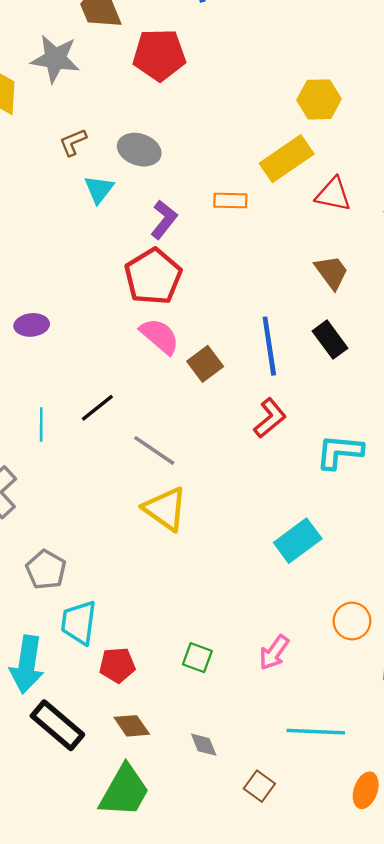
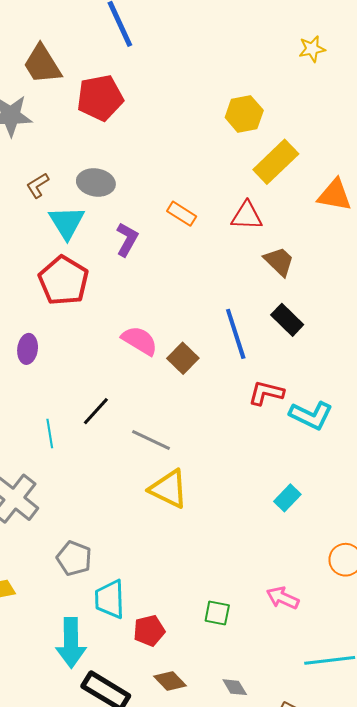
yellow rectangle: (287, 159) -> (276, 162), moved
cyan triangle: (99, 189) -> (67, 222), size x1.4
red triangle: (333, 194) -> (247, 216), moved
orange rectangle: (230, 201) -> (182, 214), turned 40
red pentagon: (153, 277) -> (64, 281), moved
purple ellipse: (32, 325) -> (28, 349), turned -68
red L-shape: (270, 418) -> (266, 393), moved, turned -117
cyan L-shape: (339, 452) -> (311, 415), turned -150
cyan rectangle: (298, 541) -> (287, 498), size x0.7
pink arrow: (274, 652) -> (283, 598), turned 88

